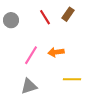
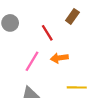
red line: (45, 17) -> (47, 33), moved

